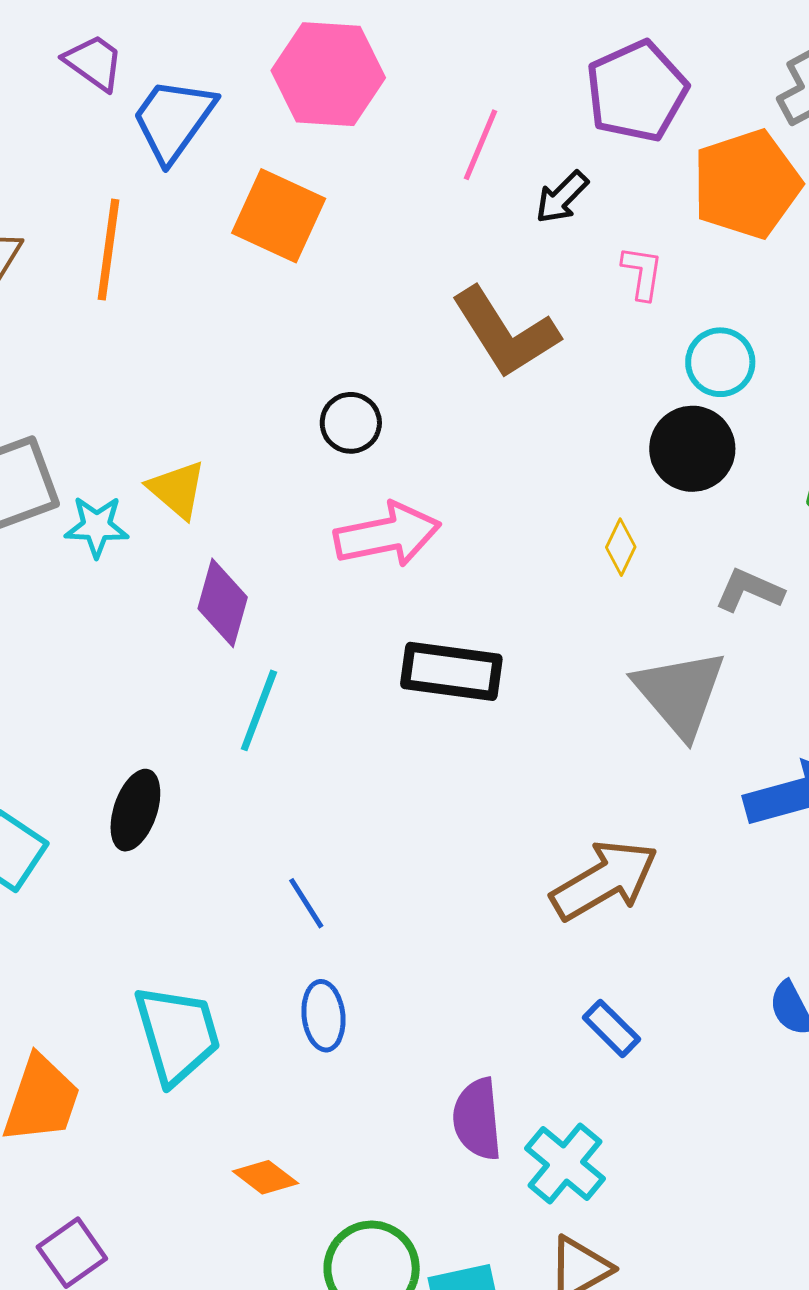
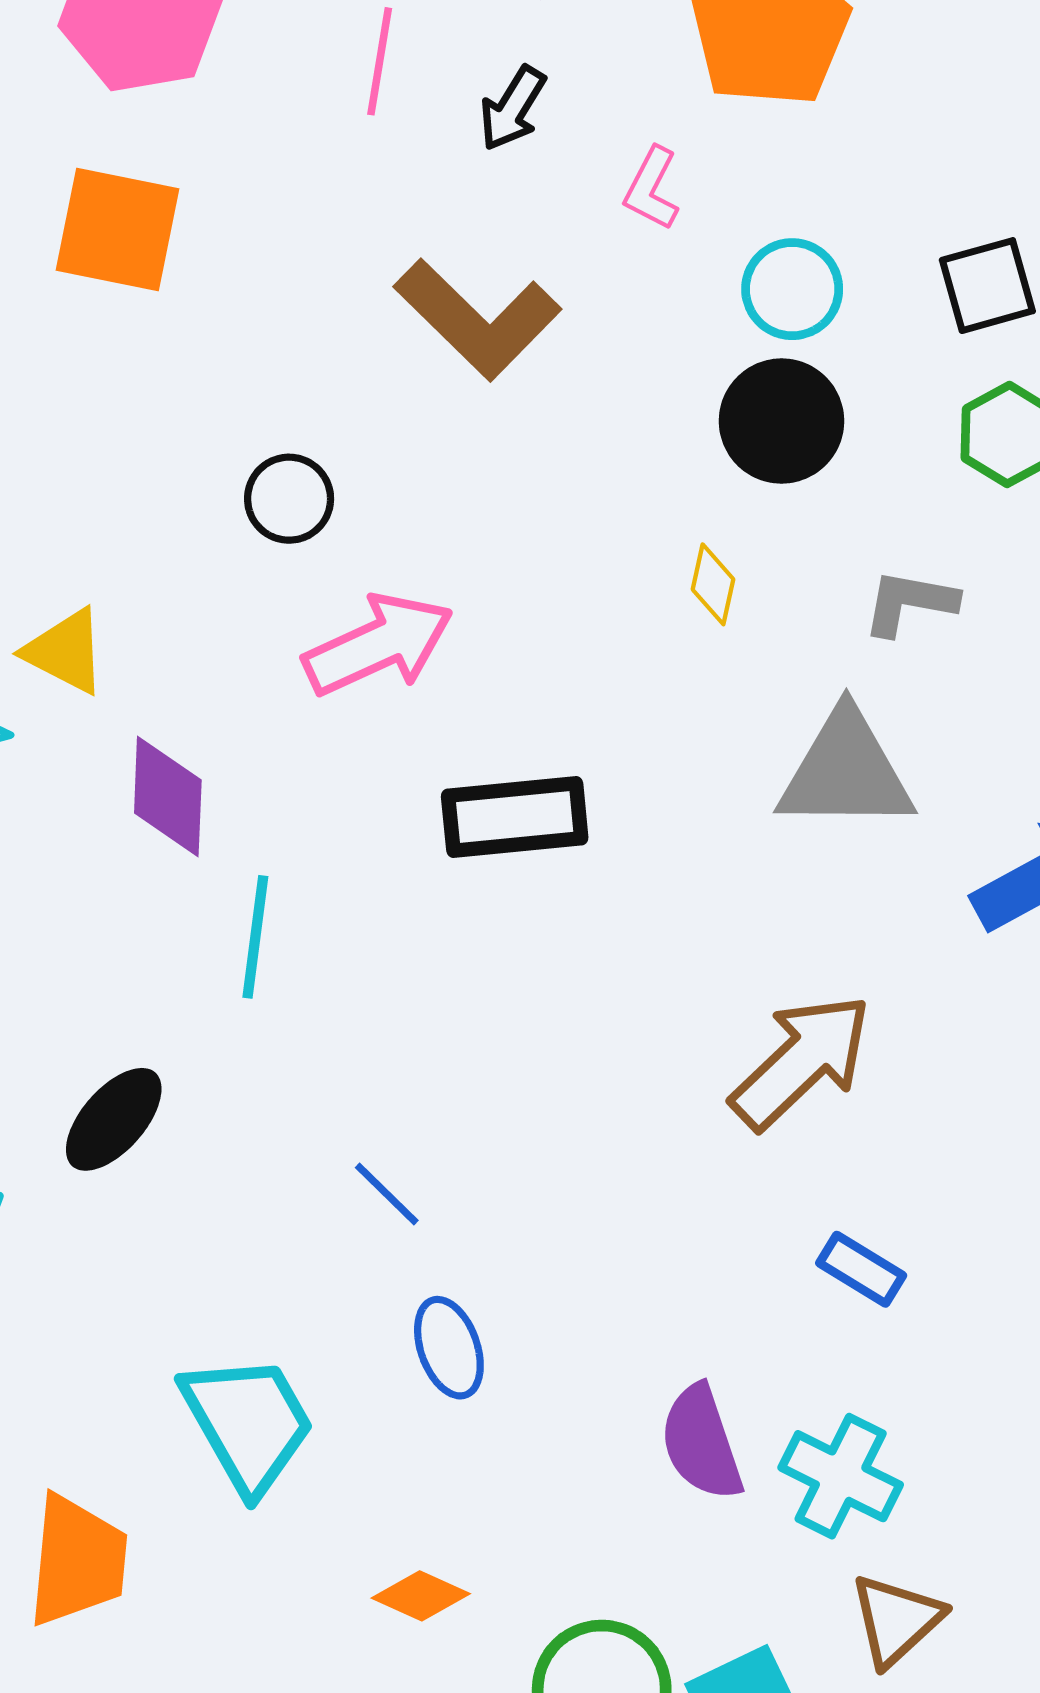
pink L-shape: (642, 273) -> (652, 189), turned -148
gray triangle: (680, 693) -> (846, 771), turned -36
black ellipse: (135, 810) -> (114, 1119), turned 36

